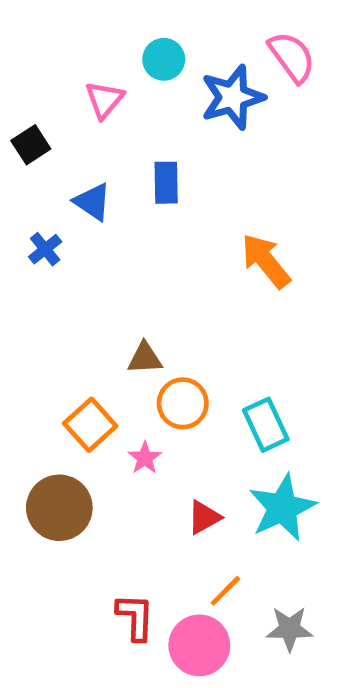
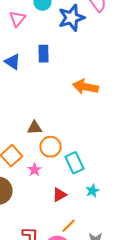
orange arrow: (266, 261) -> (85, 87), turned -40
cyan rectangle: (266, 425) -> (74, 163), moved
cyan star: (282, 508) -> (92, 191), size x0.5

